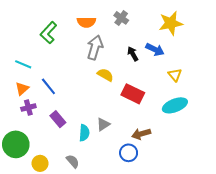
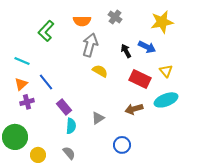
red rectangle: (133, 94) -> (140, 79), moved
purple rectangle: (58, 119) -> (64, 107), moved
cyan semicircle: (84, 133) -> (71, 126), moved
brown arrow: (141, 134) -> (134, 109), moved

